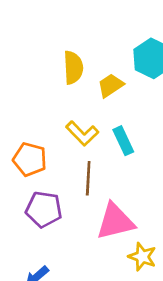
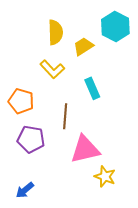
yellow L-shape: (82, 133) -> (52, 69), moved

